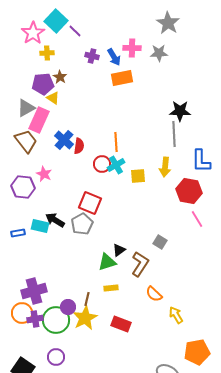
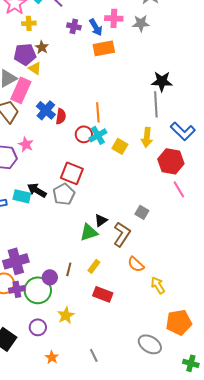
blue L-shape: (201, 161) -> (183, 131), turned -45
yellow square: (138, 176) -> (120, 146), turned 35
yellow rectangle: (111, 288) -> (94, 266), moved, turned -48
yellow star: (85, 318) -> (66, 315), moved, size x0.7

